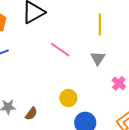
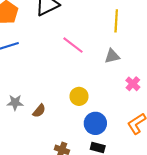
gray triangle: (98, 58) -> (112, 56), turned 42

